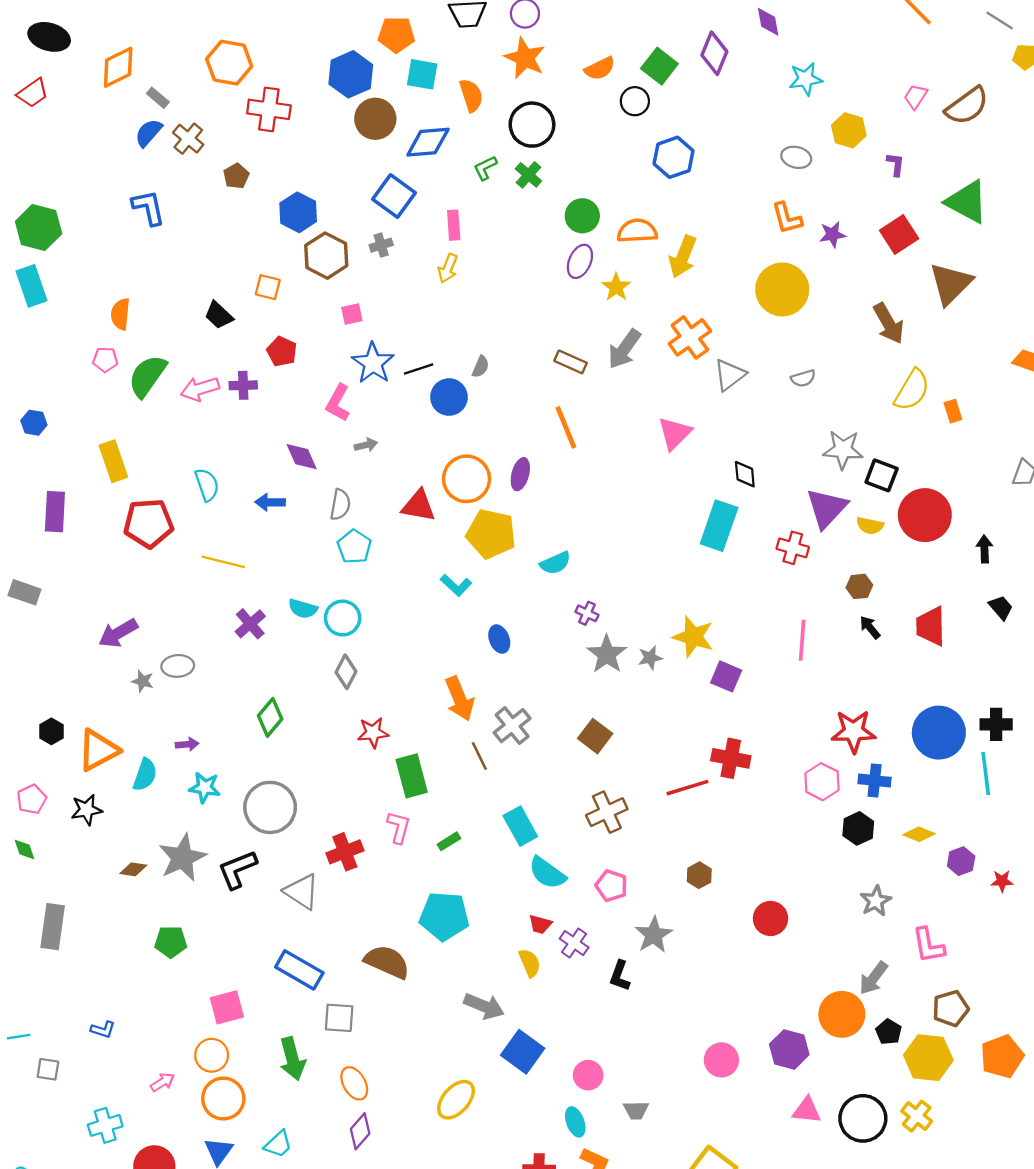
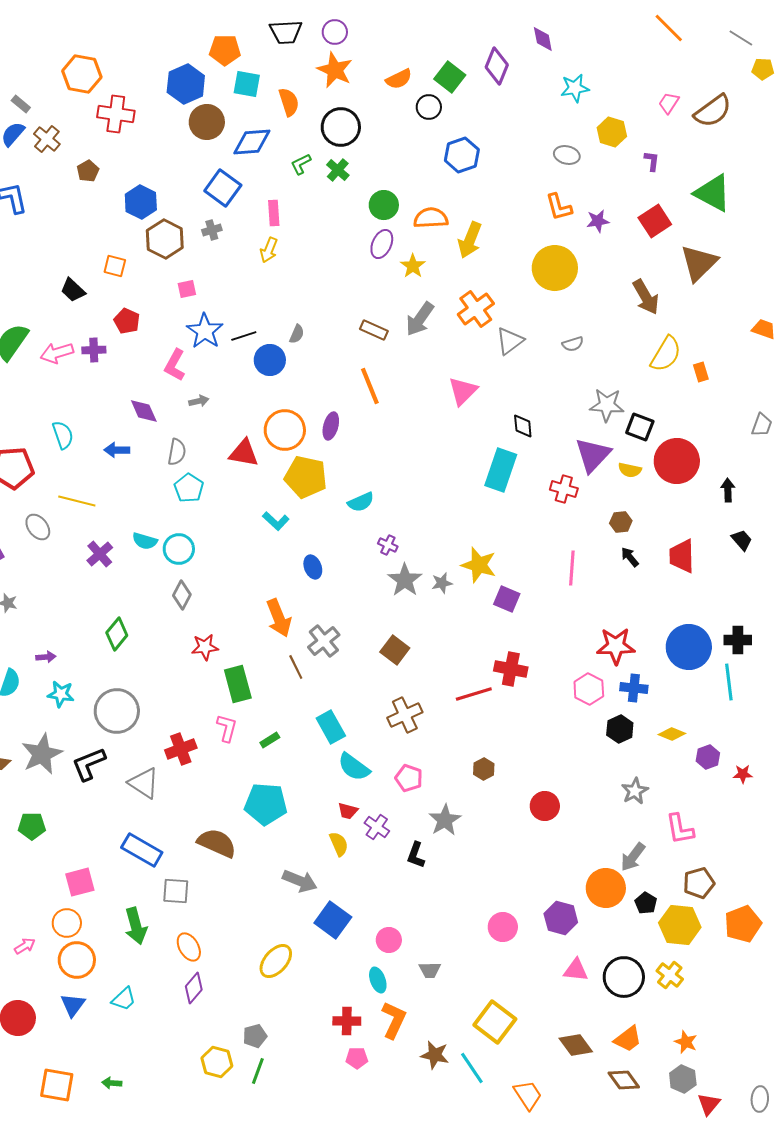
gray ellipse: (178, 666) -> (38, 527), moved, turned 56

